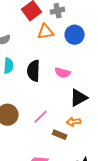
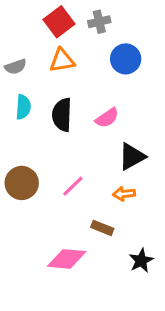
orange triangle: (46, 32) -> (62, 60), moved
pink semicircle: (63, 73) -> (107, 118), turned -49
brown rectangle: (60, 135) -> (102, 228), moved

